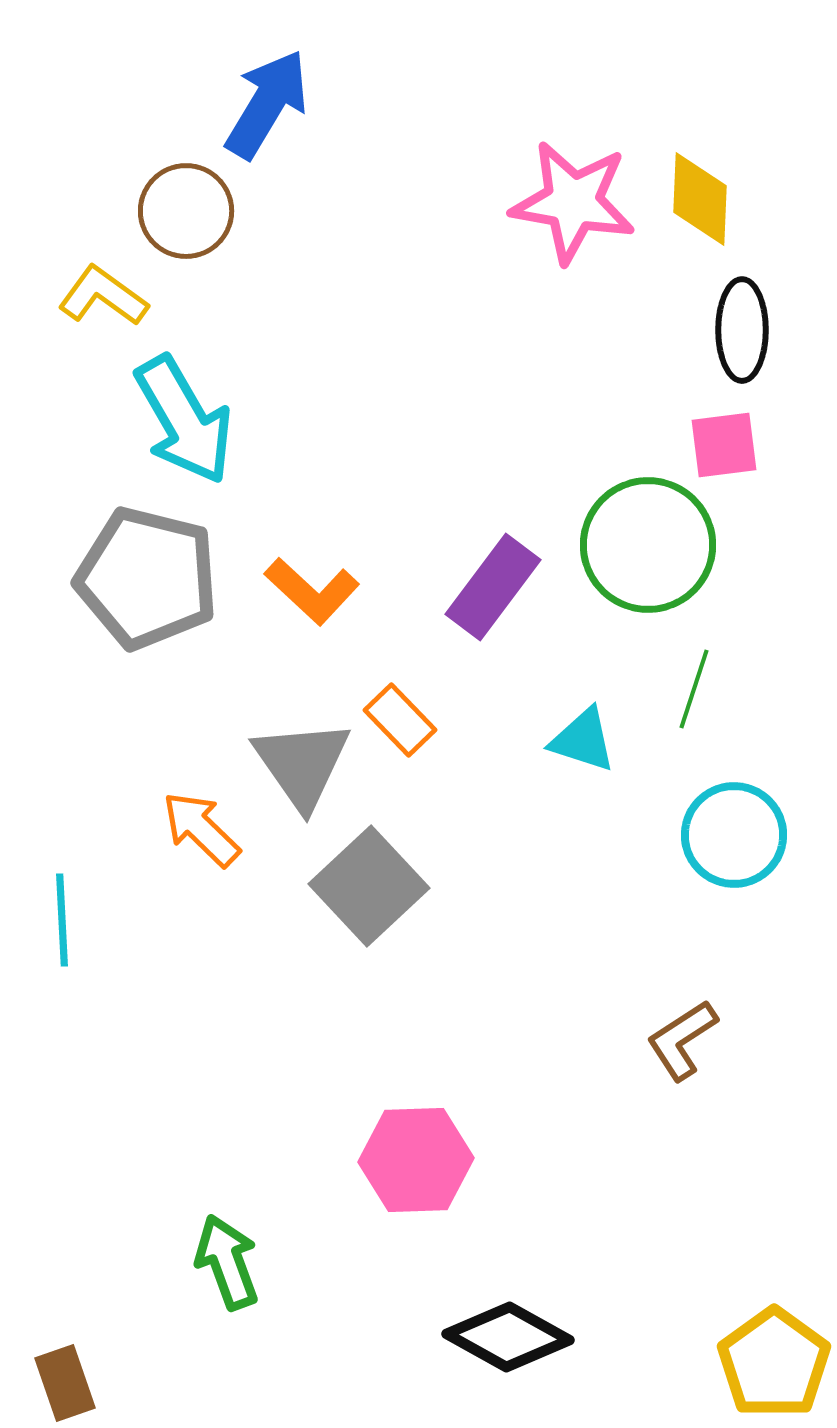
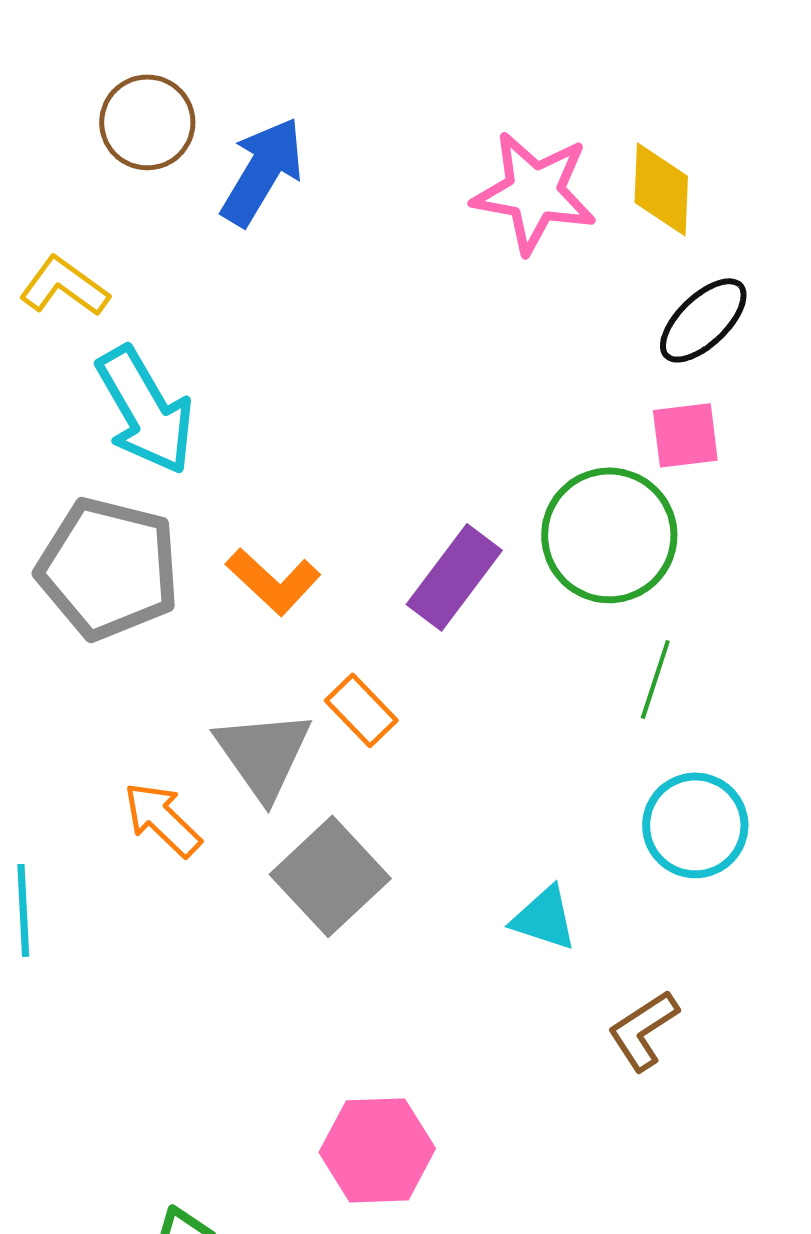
blue arrow: (267, 104) -> (262, 171), moved
brown circle: (186, 211) -> (147, 122), moved
black ellipse: (742, 330) -> (703, 320), turned 46
cyan triangle: (583, 740) -> (544, 918), moved

